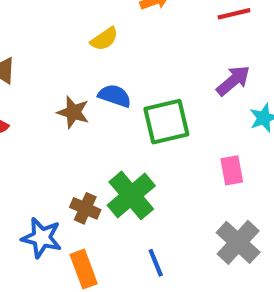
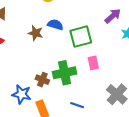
pink rectangle: (232, 170) -> (93, 63), moved
green cross: (131, 195) -> (65, 73), turned 30
blue line: (156, 263) -> (77, 105), turned -48

